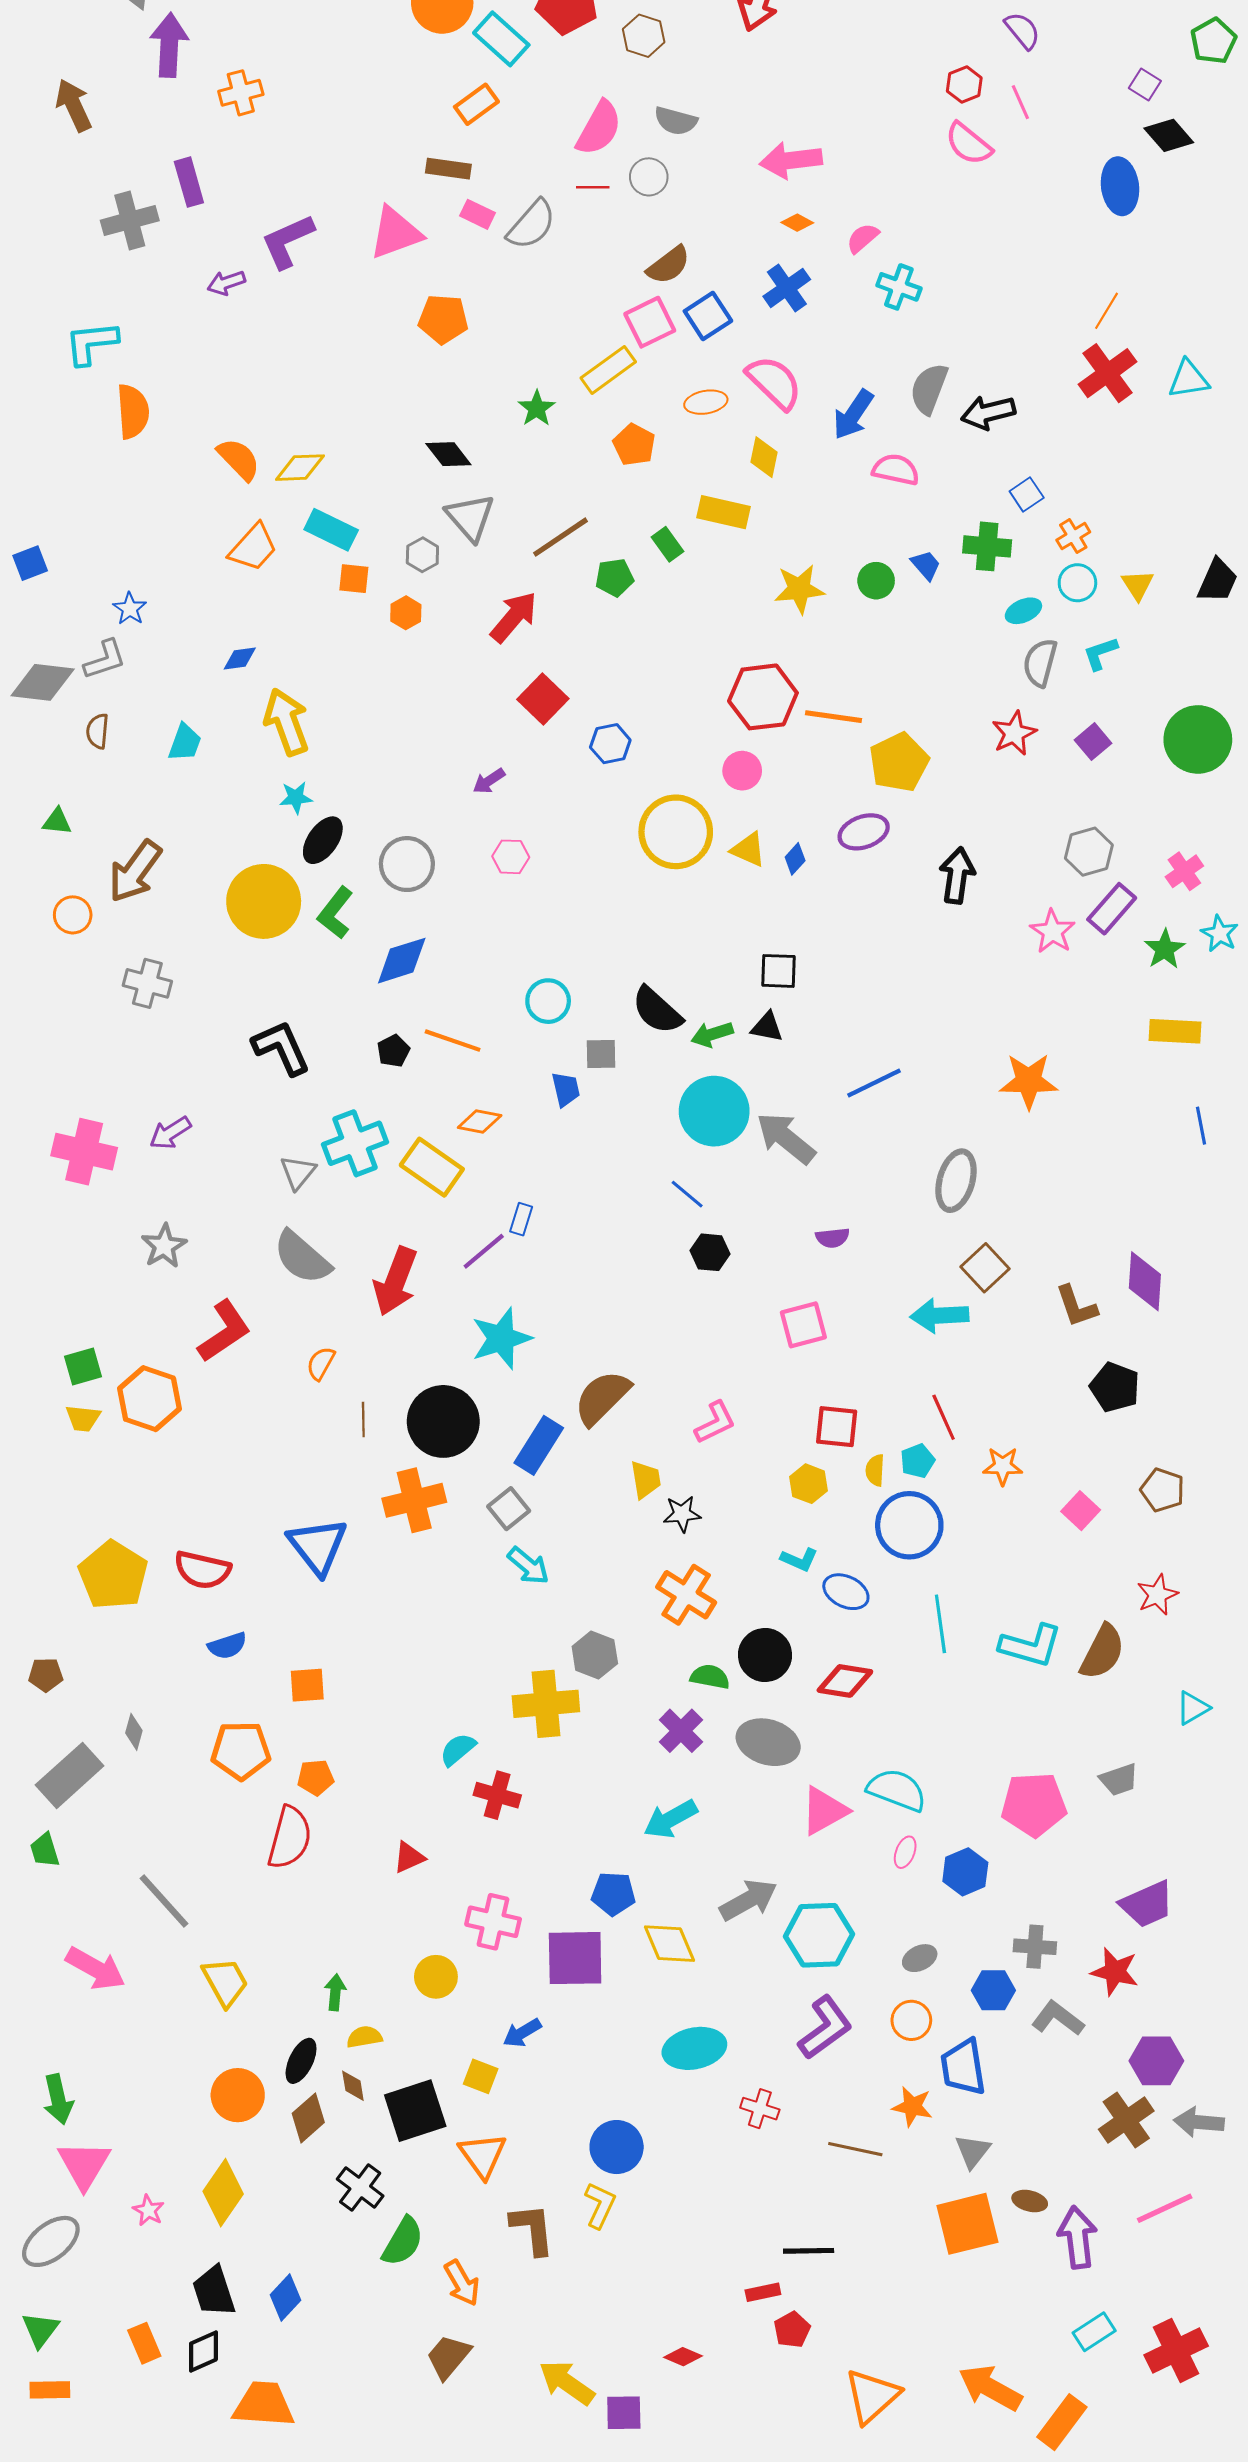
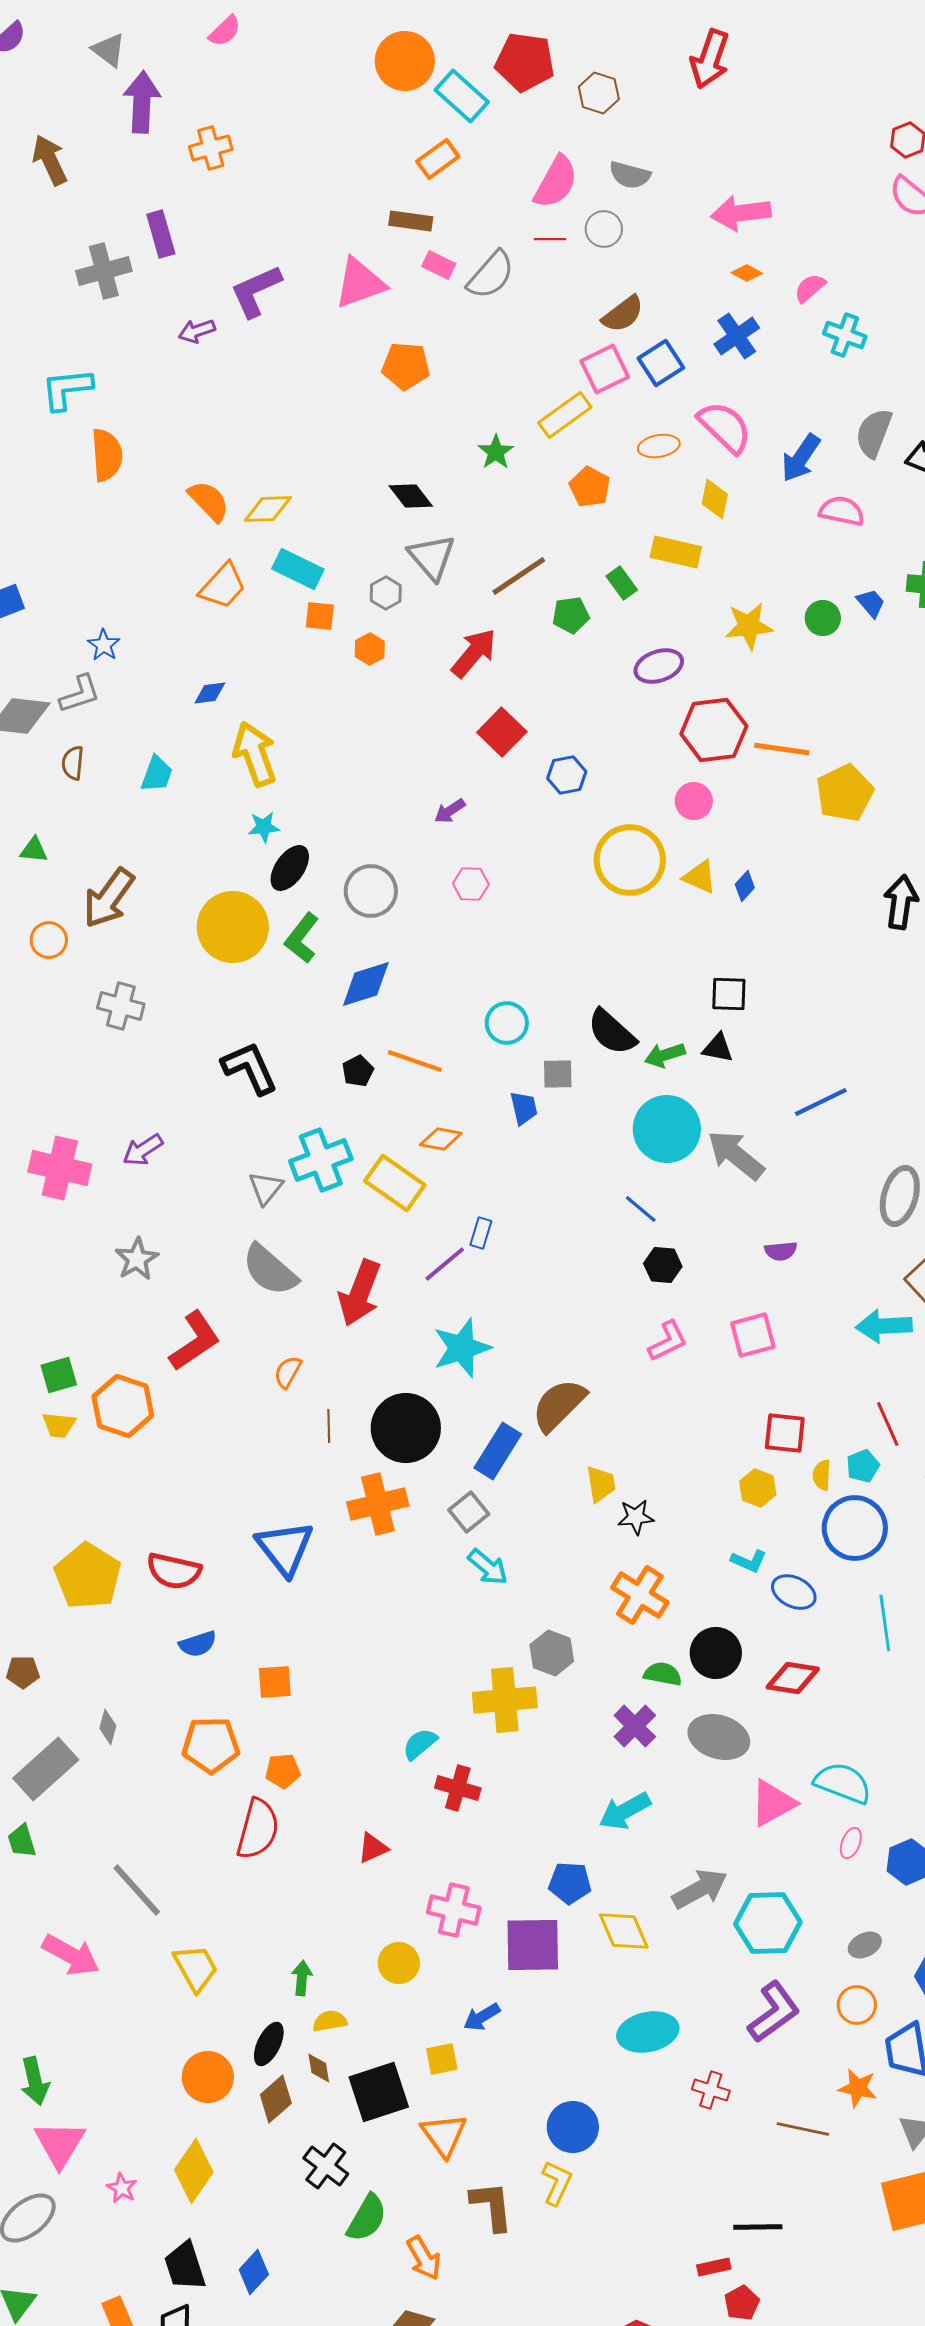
purple ellipse: (864, 832) -> (659, 666), moved
pink L-shape: (715, 1422) -> (668, 1341), moved
yellow square: (481, 2076) -> (442, 2059), turned -32

